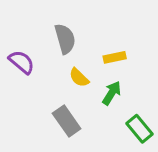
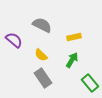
gray semicircle: (65, 39) -> (42, 25), turned -48
yellow semicircle: (79, 78) -> (41, 55), moved

